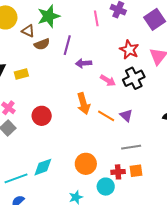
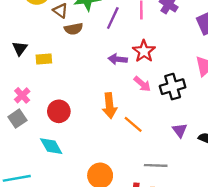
purple line: (67, 45) -> (113, 18), moved
red star: (129, 50) -> (144, 51), moved
purple triangle: (126, 115) -> (180, 130), moved
cyan diamond: (43, 167) -> (51, 146), moved, turned 70

